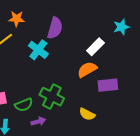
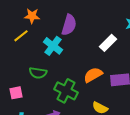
orange semicircle: (87, 70) -> (93, 75), moved
green semicircle: (24, 105) -> (38, 73), moved, turned 30

